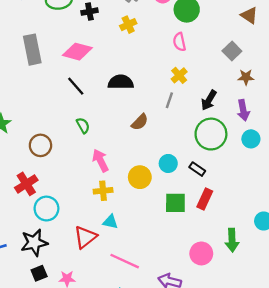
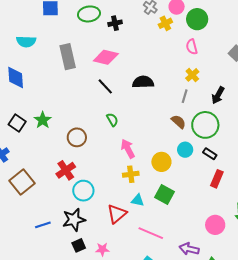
yellow cross: (128, 25) -> (165, 23), moved
brown semicircle: (140, 122) -> (179, 122), moved, turned -91
green circle: (211, 134) -> (205, 125), moved
green square: (175, 203) -> (165, 194), moved, turned 30

